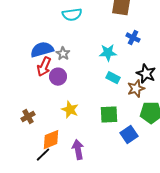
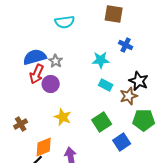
green square: (109, 115) -> (102, 122), turned -30

